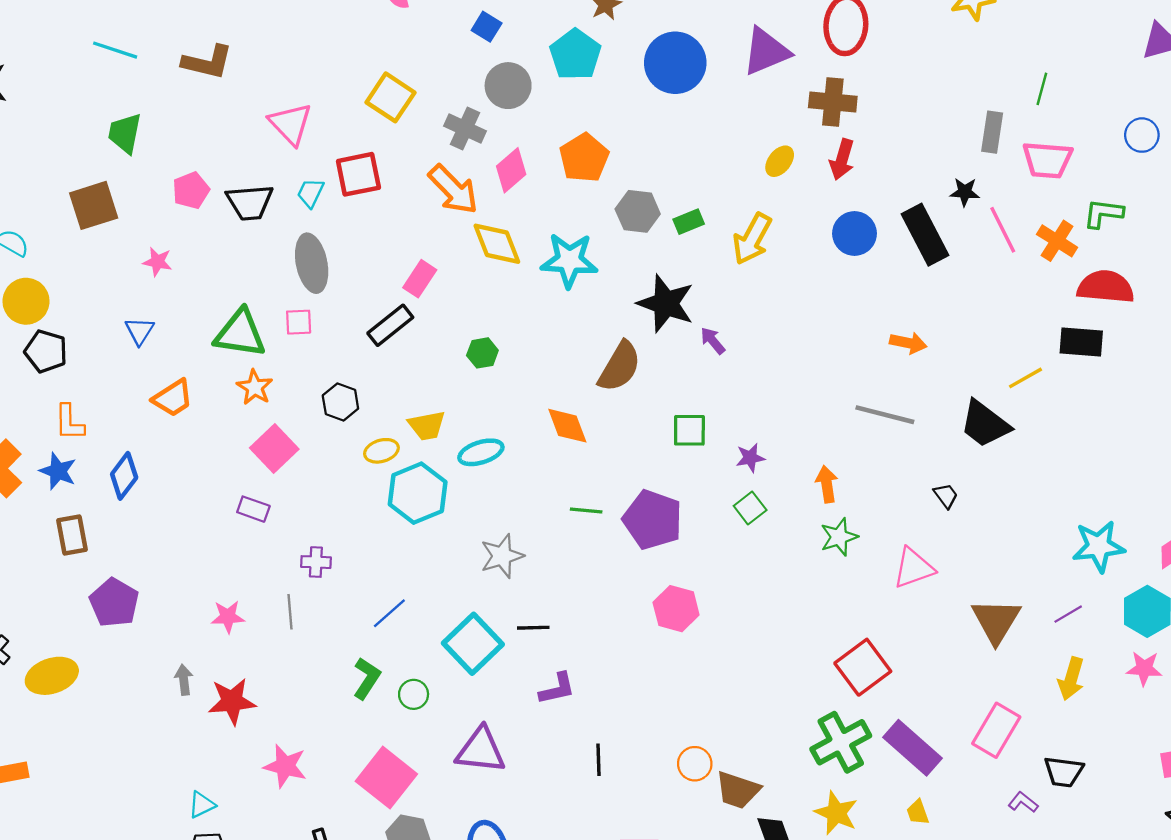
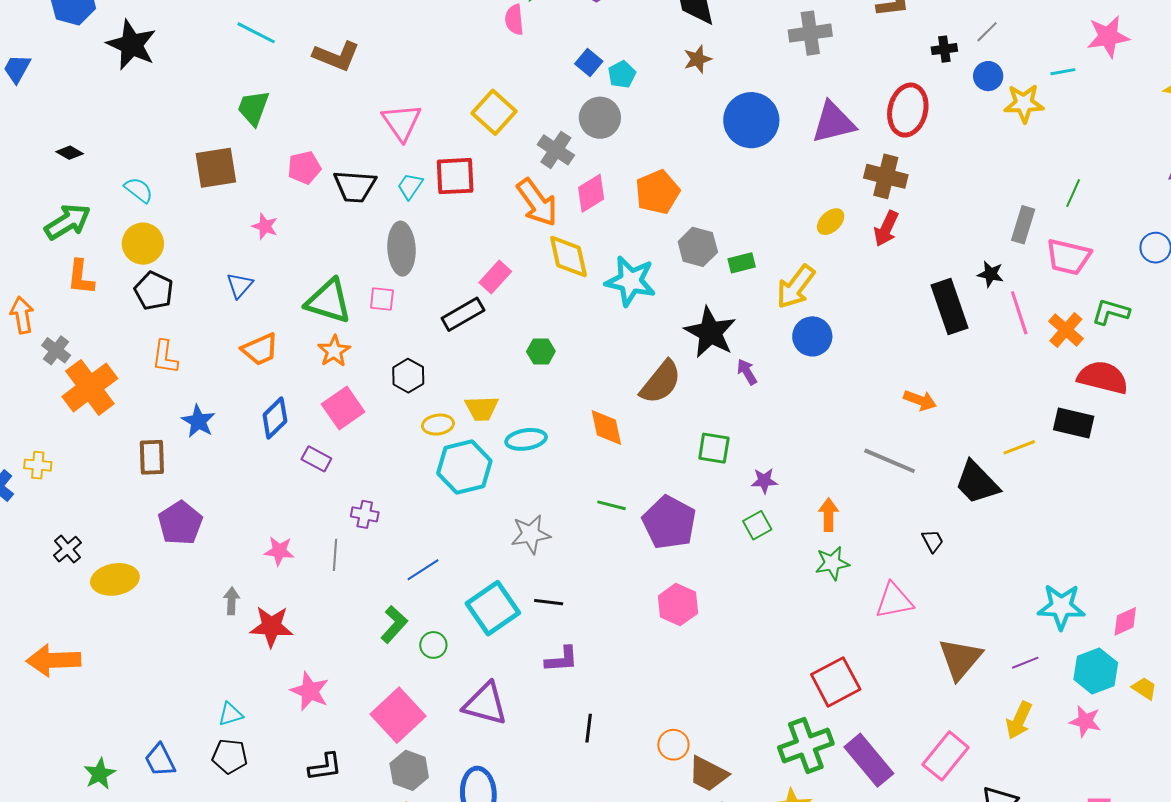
cyan pentagon: (575, 55) -> (622, 74), moved, size x0.6
blue circle: (855, 233) -> (812, 336), moved
blue star: (58, 471) -> (198, 421), moved
blue diamond: (124, 476) -> (275, 418), moved

